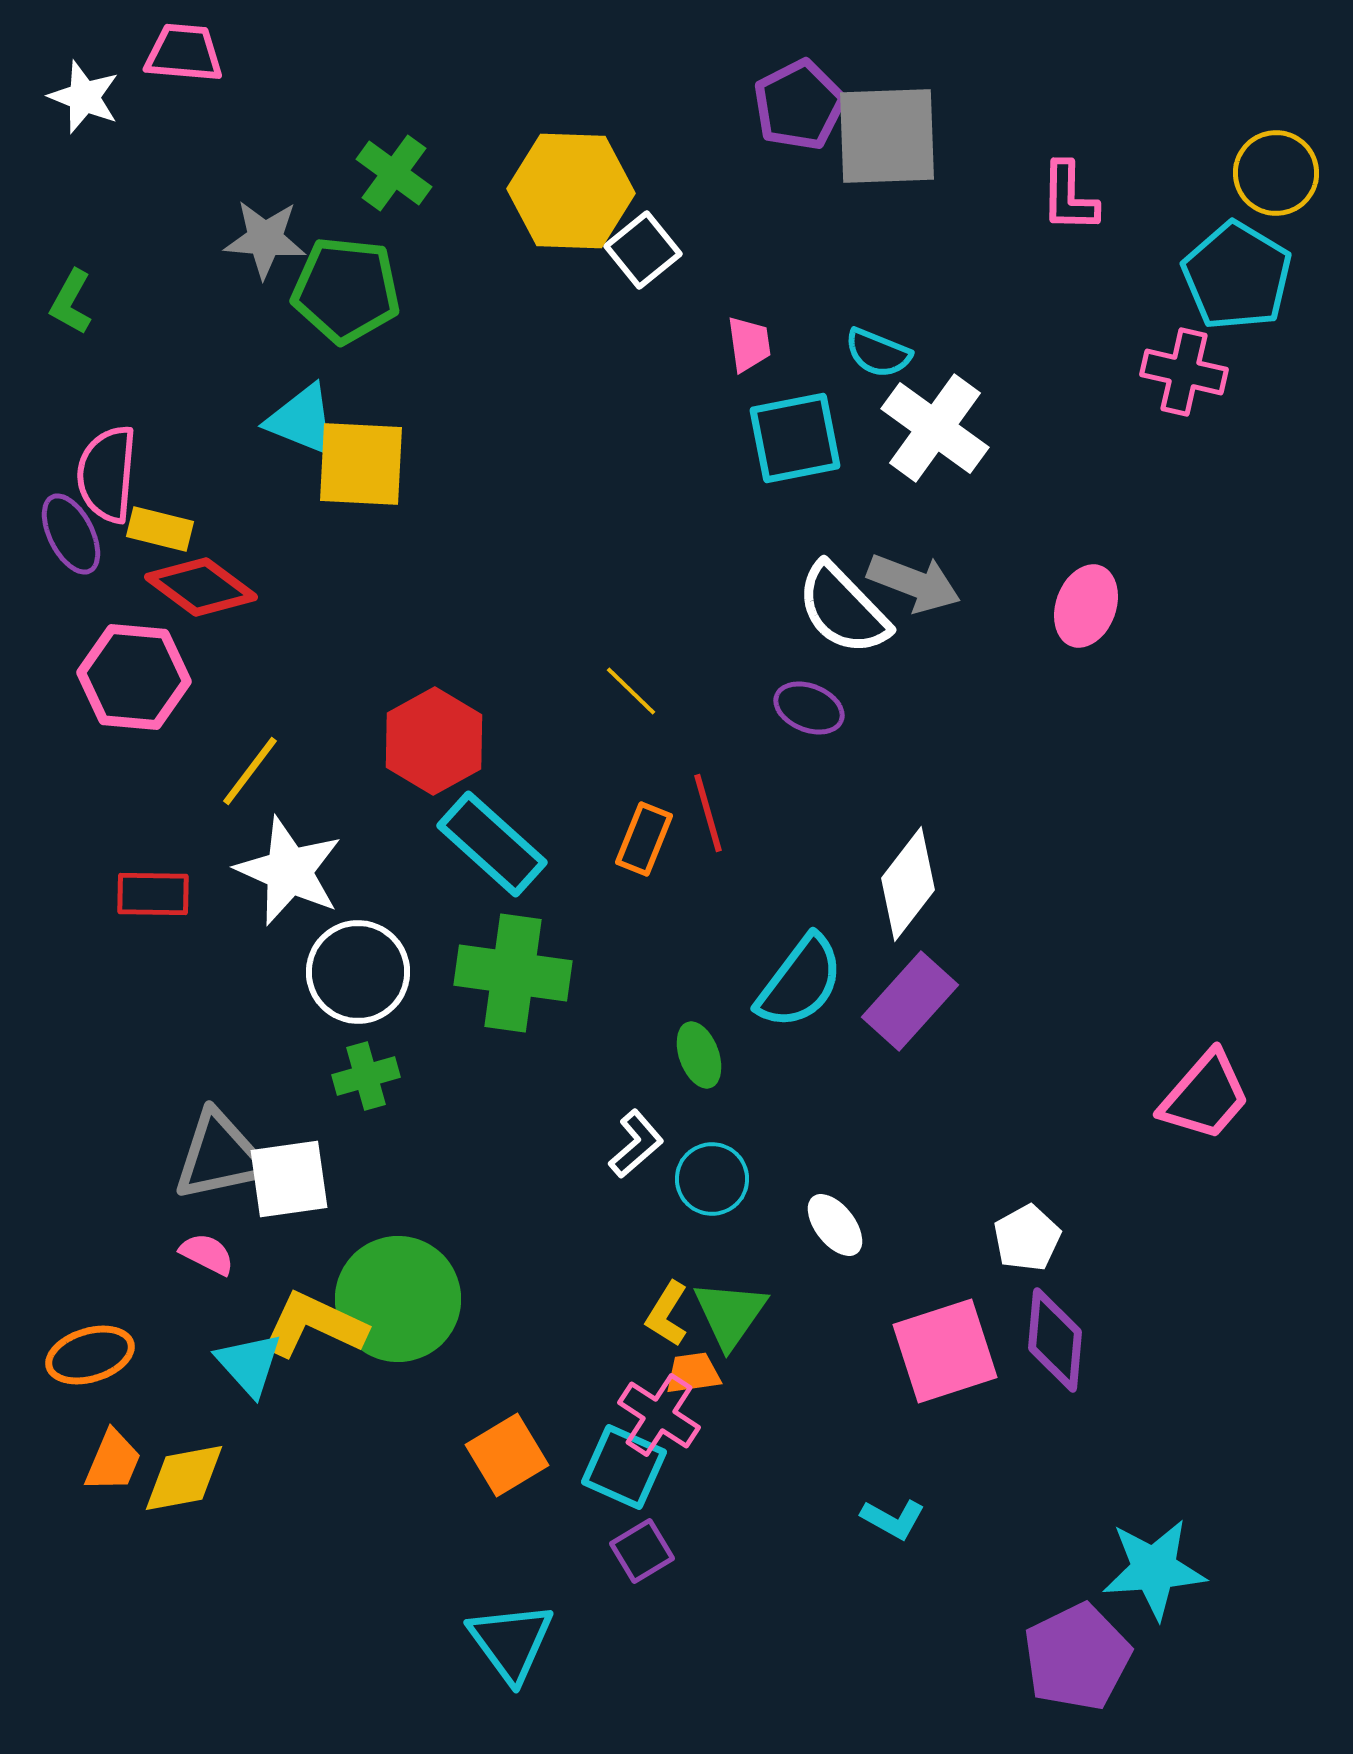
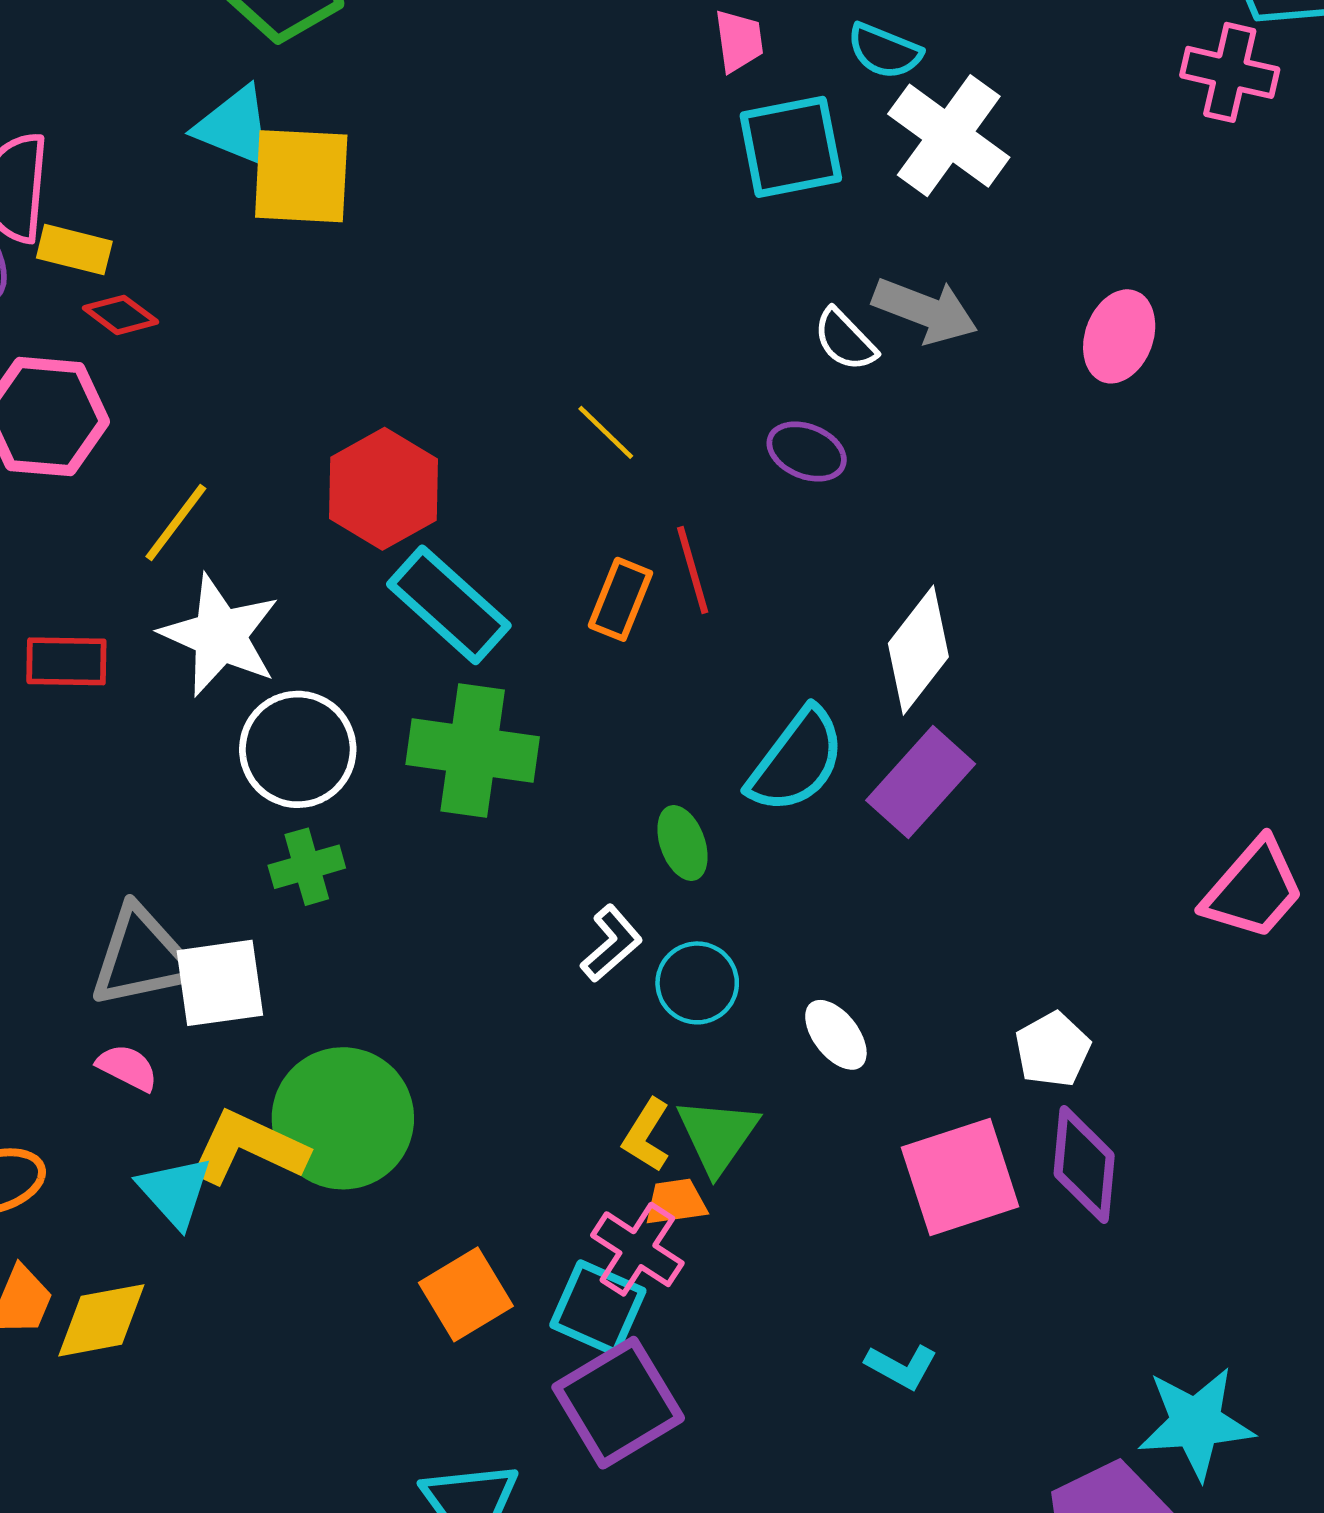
red diamond: (201, 587) -> (121, 315), size x0.6
white semicircle: (843, 609) -> (845, 340), size x0.6
purple square: (642, 1551) -> (618, 1403), size x1.8

